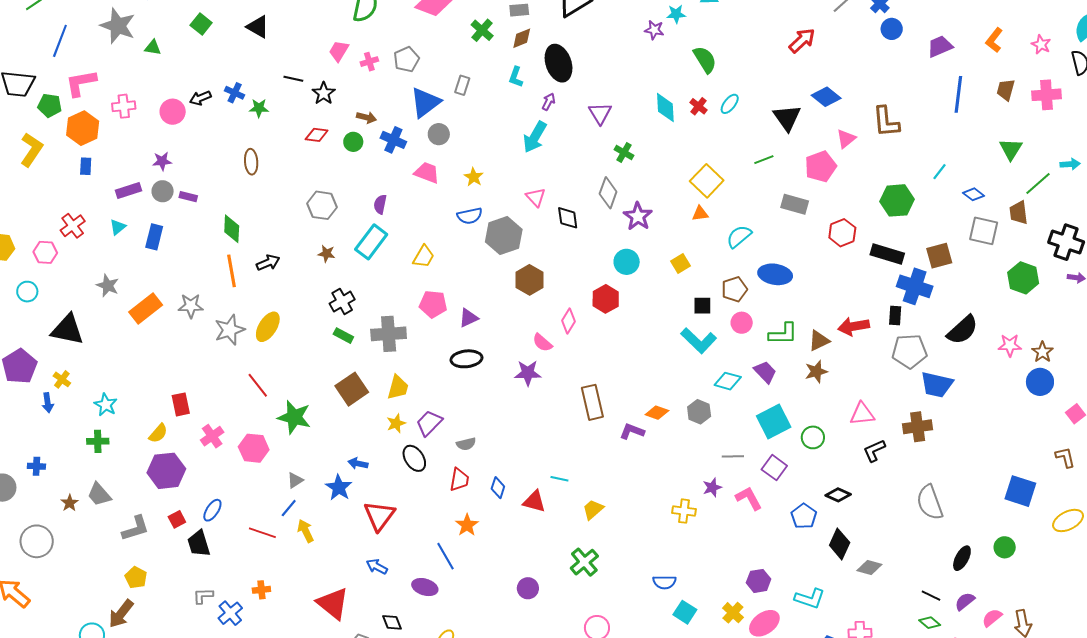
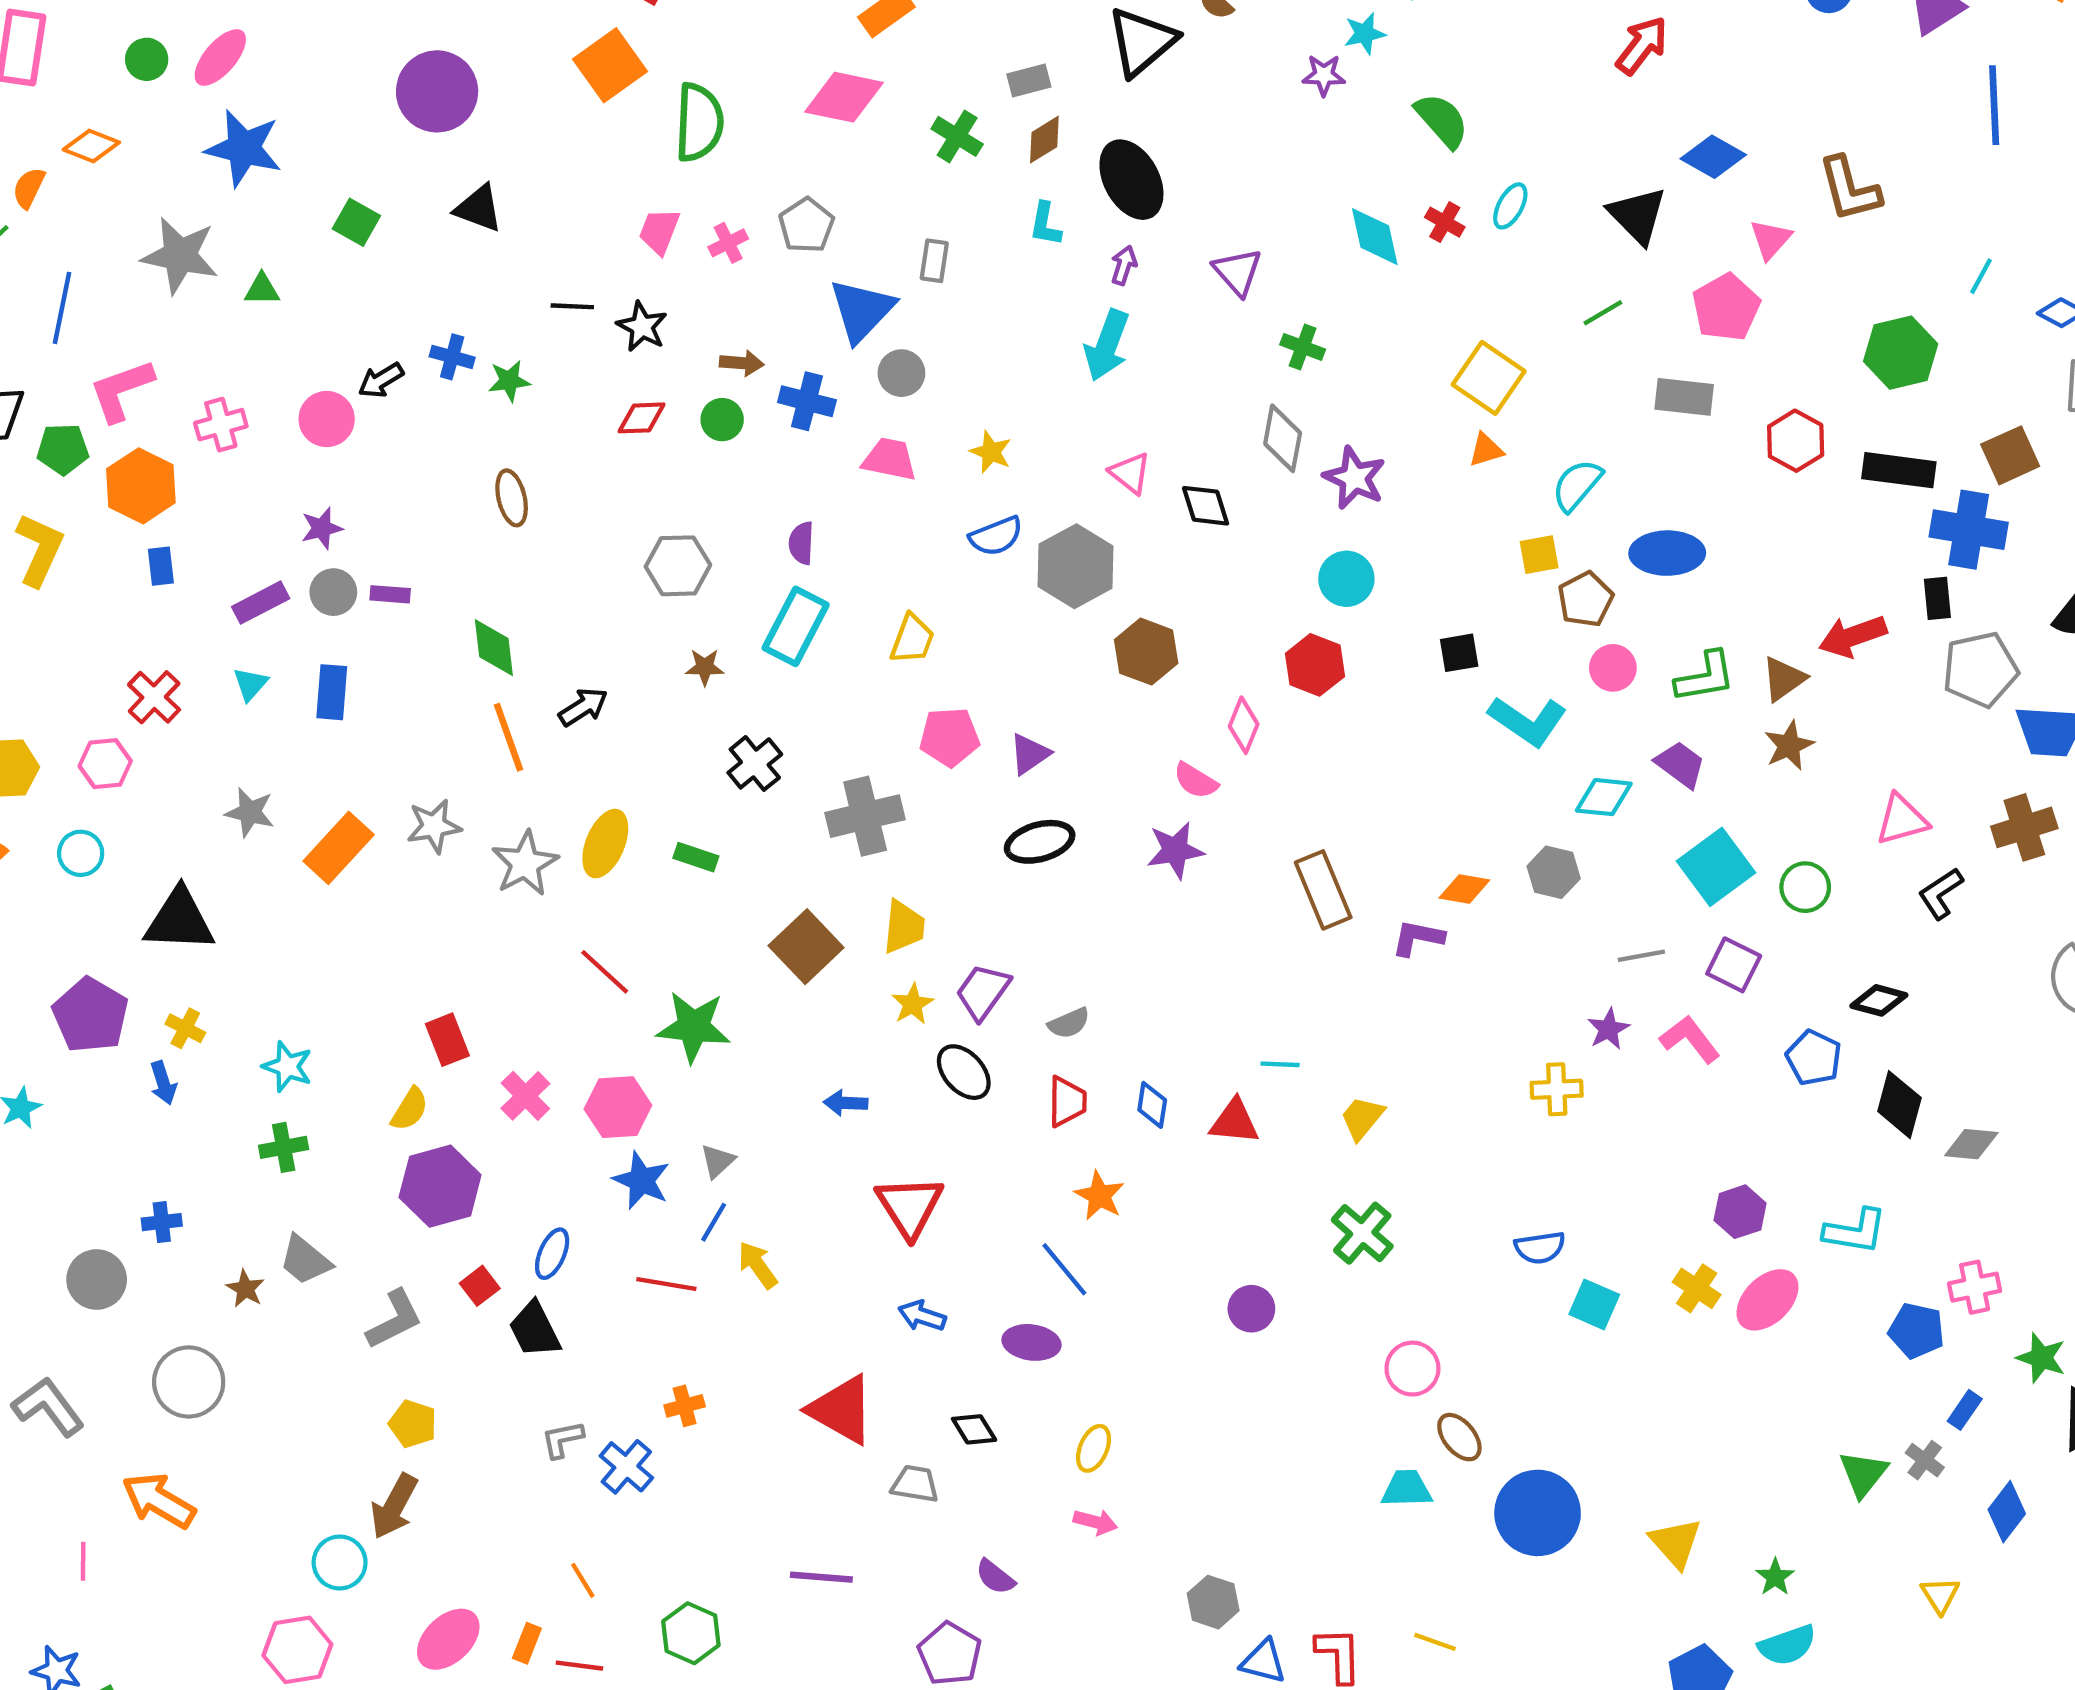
yellow square: (681, 264) -> (1539, 555), moved, turned 30
black square: (702, 306) -> (1459, 653), moved
green rectangle: (343, 336) -> (696, 857), moved
blue star: (339, 488) -> (642, 1180), moved

